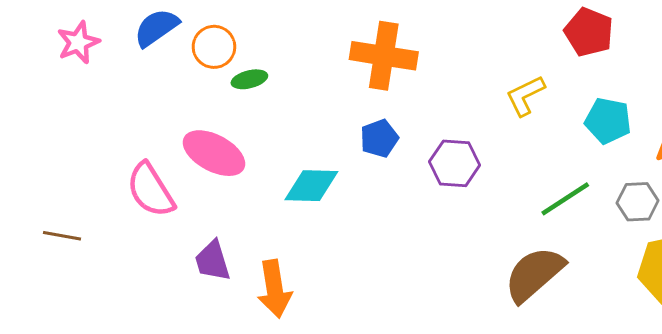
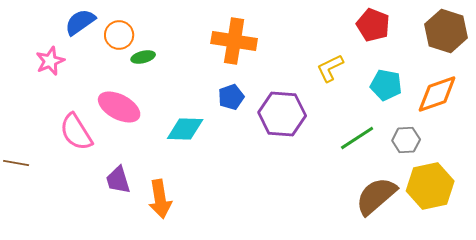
pink star: (78, 42) -> (50, 61), moved
purple hexagon: (455, 163) -> (282, 114), size x1.4
brown semicircle: (534, 274) -> (376, 196), moved

